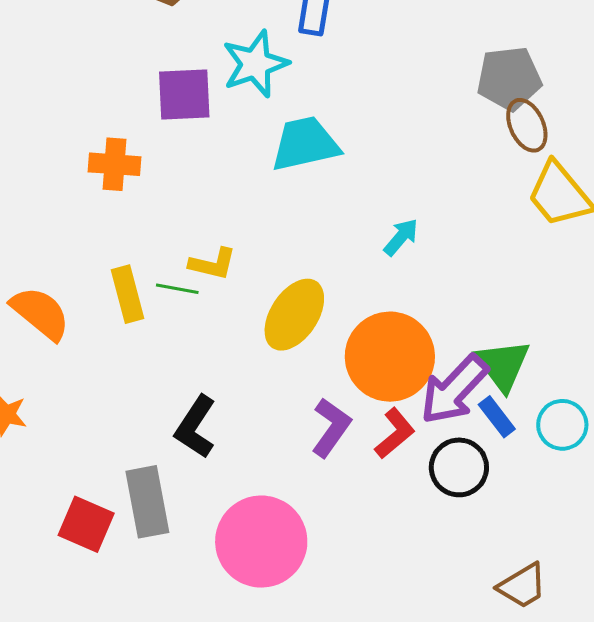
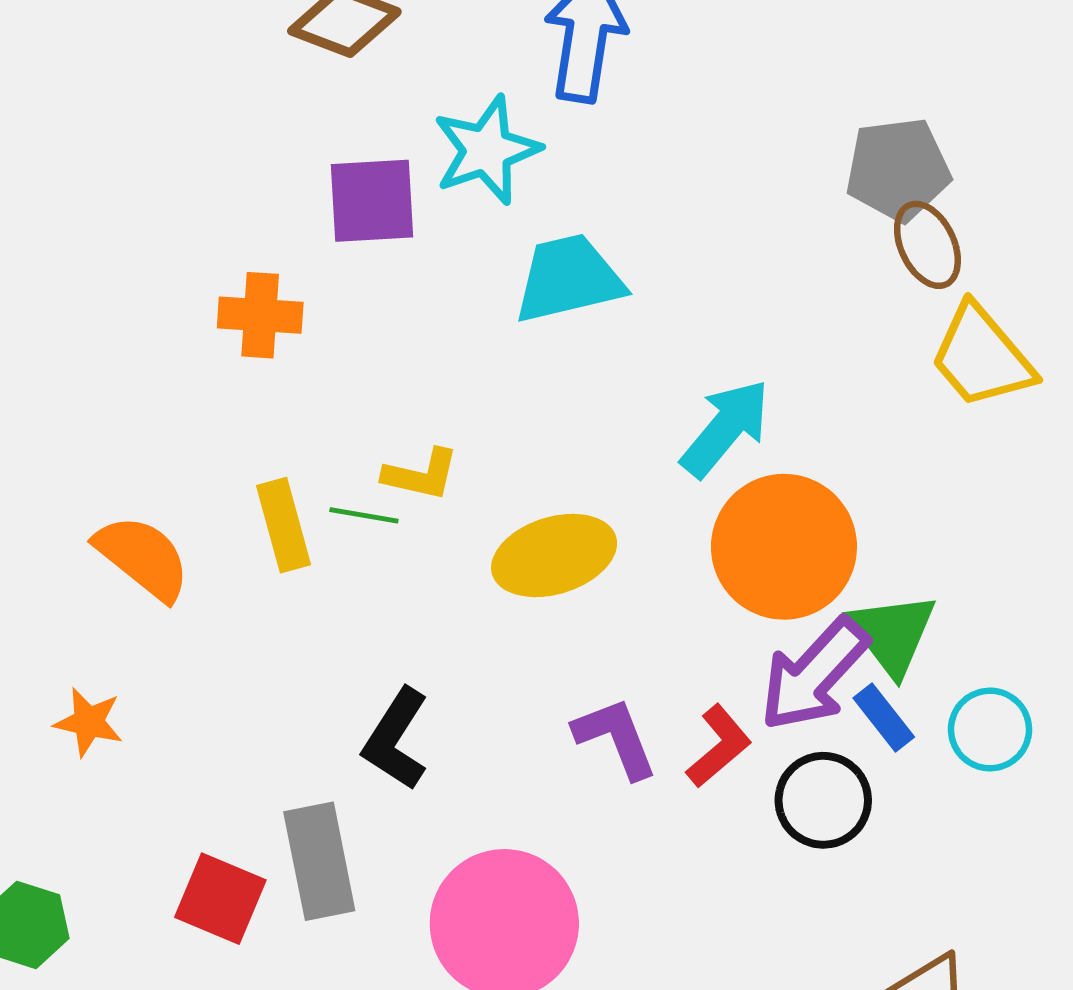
cyan arrow: (401, 237) -> (725, 428), size x1.6
yellow ellipse: (294, 315) -> (554, 555), turned 40
orange circle: (390, 357) -> (784, 547), moved
purple L-shape: (331, 427) -> (615, 738), turned -56

